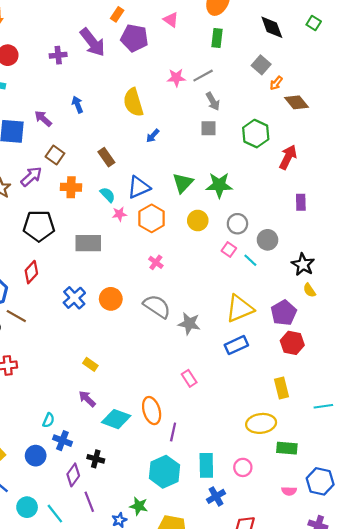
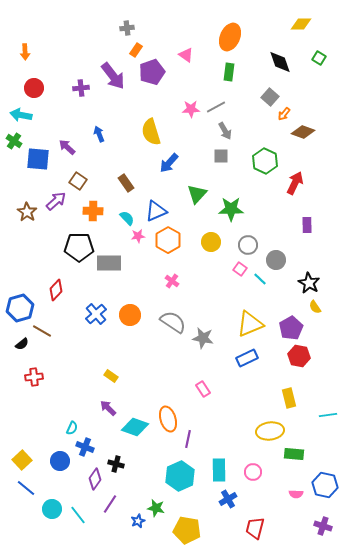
purple pentagon: (134, 38) -> (152, 72), turned -30
brown diamond: (297, 102) -> (303, 132), turned -30
blue arrow: (153, 136) -> (169, 163), size x1.5
green triangle: (183, 183) -> (197, 194), moved
black pentagon: (39, 226) -> (79, 247), moved
purple line: (89, 502) -> (110, 504), turned 54

